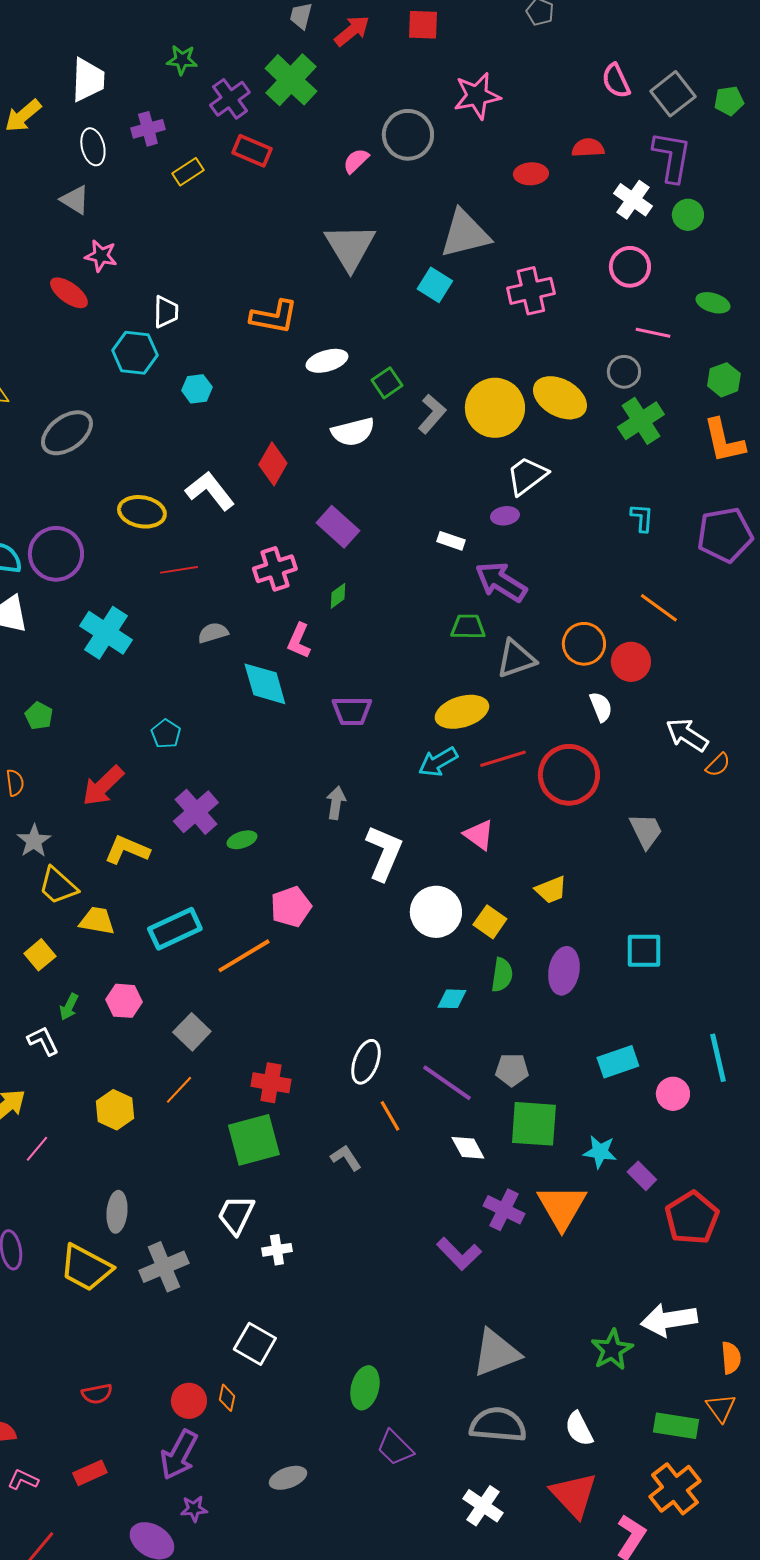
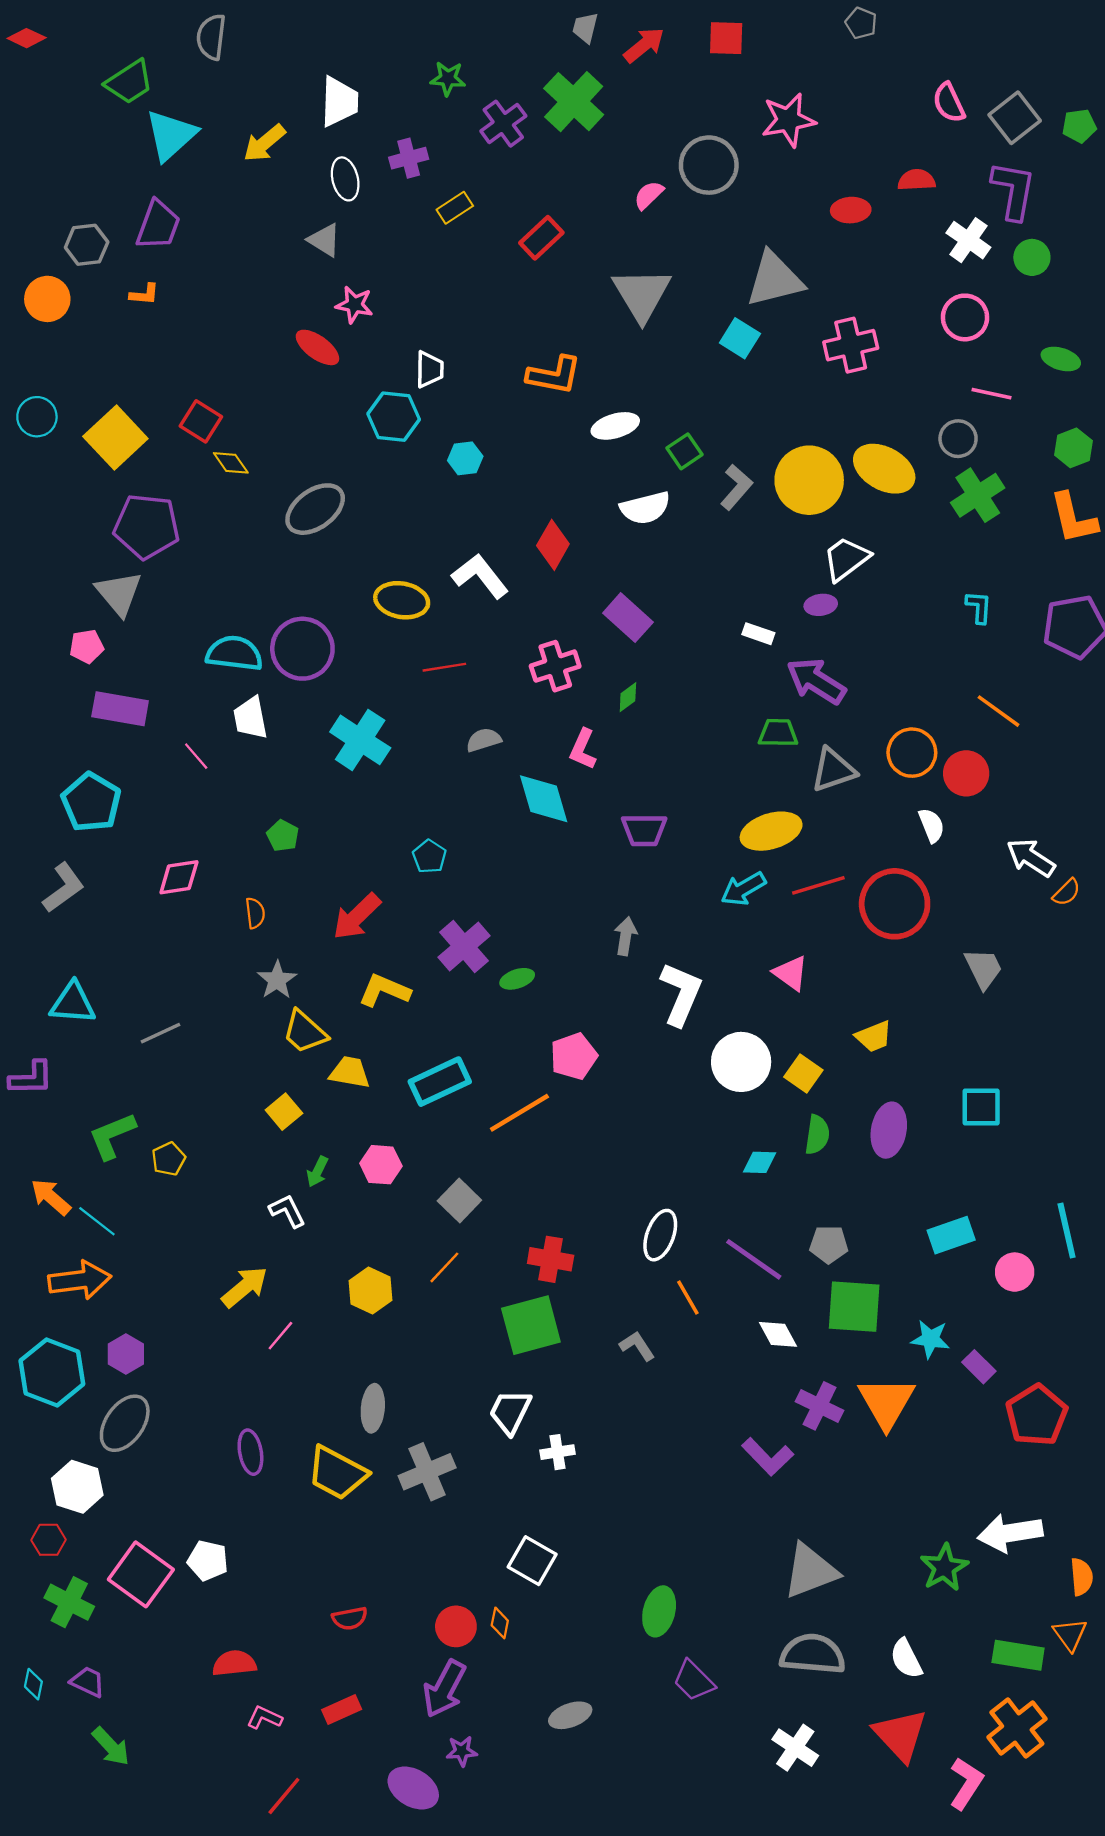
red rectangle: (252, 151) -> (541, 238), moved, turned -66

